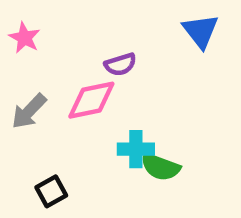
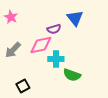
blue triangle: (201, 31) -> (75, 18), moved
cyan cross: (136, 149) -> (56, 59), moved

